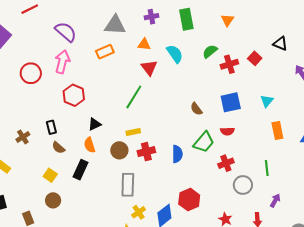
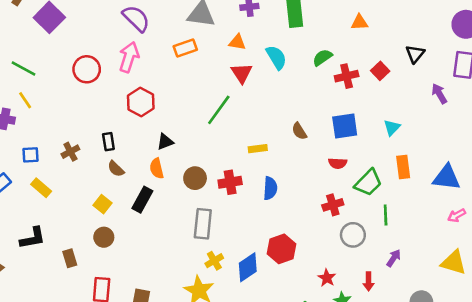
orange triangle: (227, 20) -> (359, 22), moved, turned 48
black triangle: (280, 44) -> (415, 54), turned 42
yellow rectangle: (133, 132) -> (258, 149), moved
green trapezoid: (204, 142) -> (368, 183), moved

